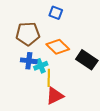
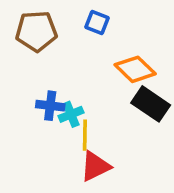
brown pentagon: (28, 34) -> (36, 31), moved
orange diamond: (58, 47) -> (135, 69), moved

